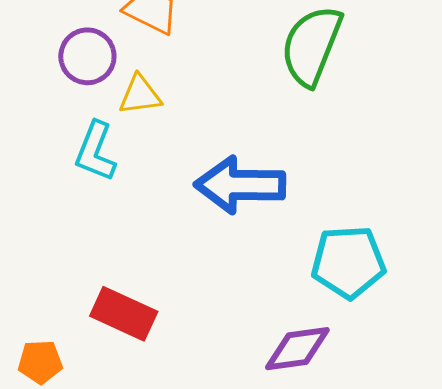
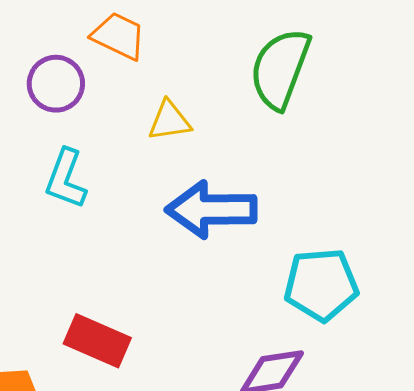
yellow triangle: (140, 95) -> (169, 121), moved

